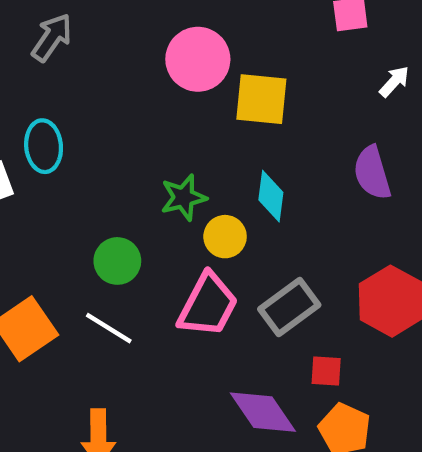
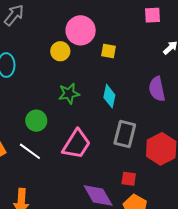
yellow square: (261, 99) -> (108, 51), size x0.6
yellow circle: (225, 237) -> (60, 51), moved
gray rectangle: (289, 307) -> (125, 134), moved, turned -44

